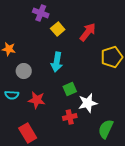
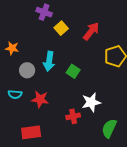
cyan arrow: (57, 62) -> (49, 61), moved
green square: (70, 89) -> (73, 71), moved, turned -32
red rectangle: (28, 133) -> (31, 132), turned -66

